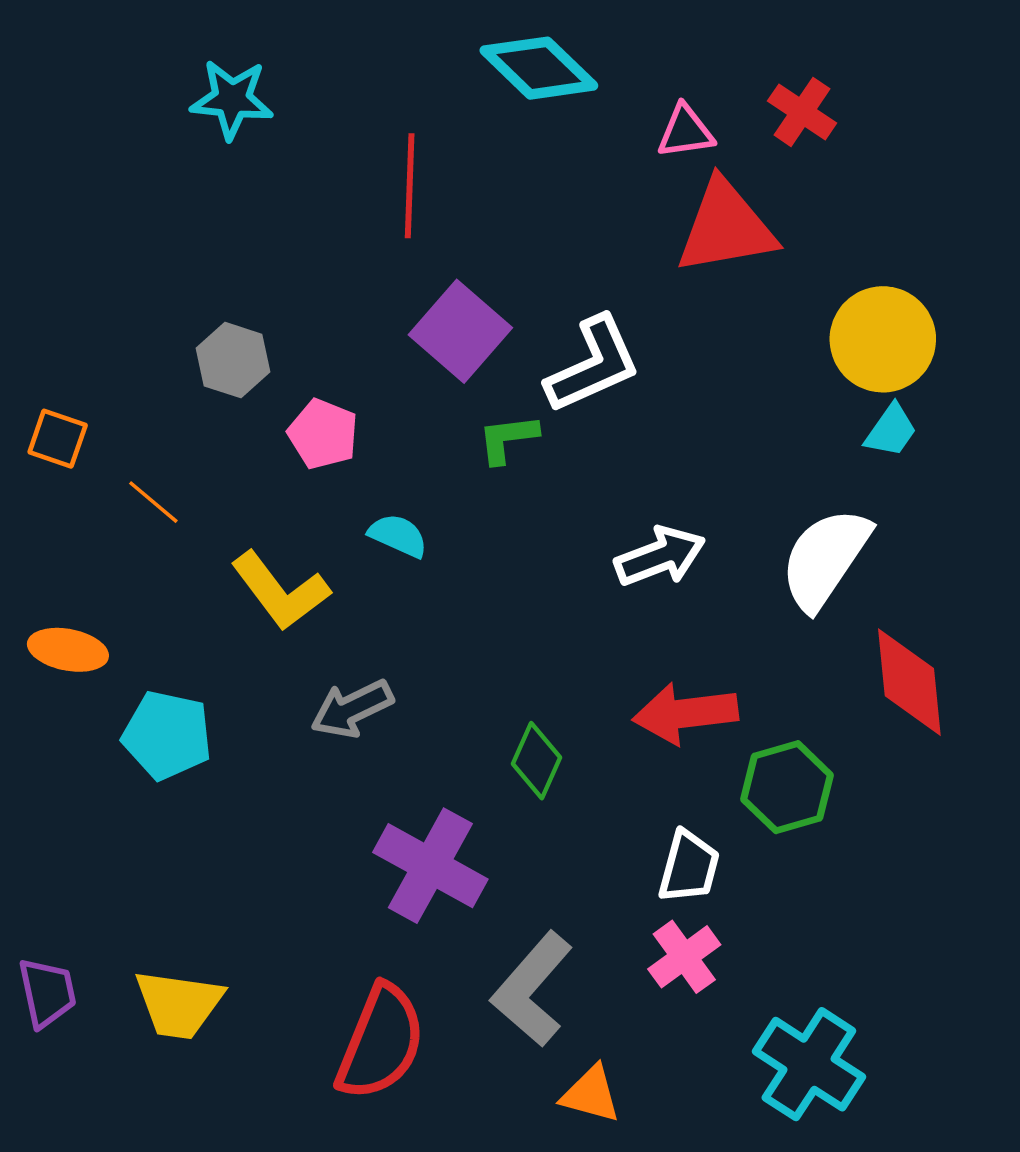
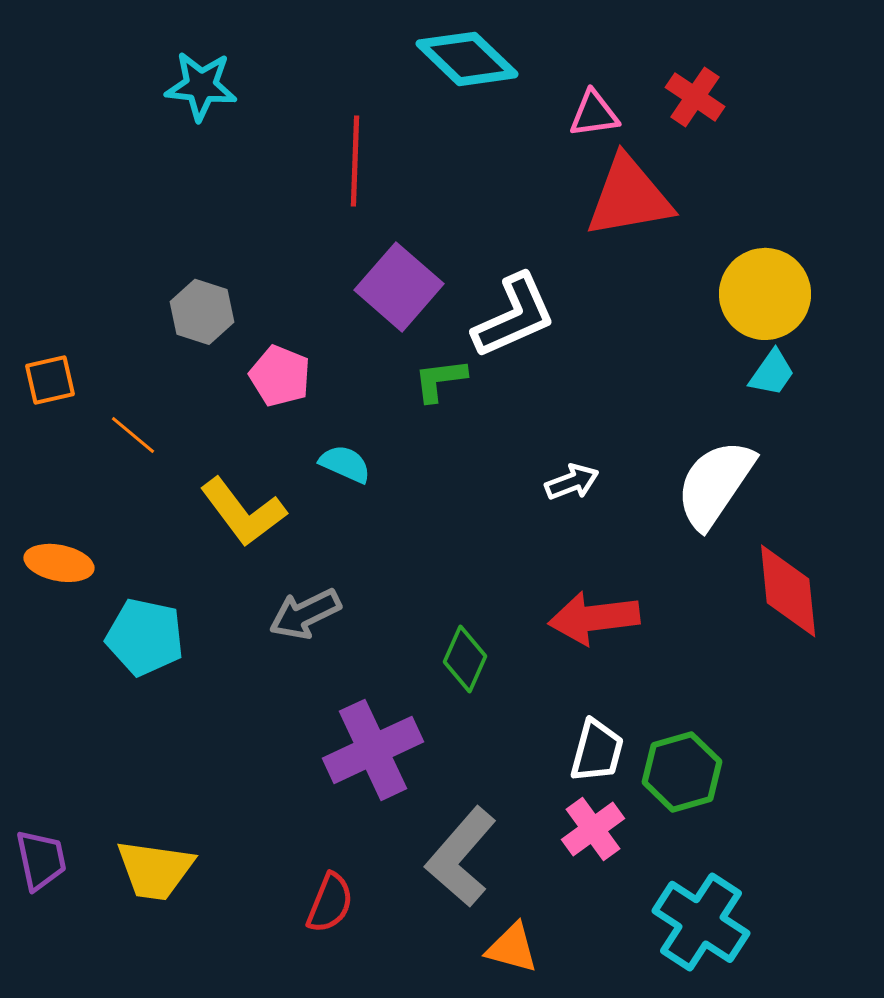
orange square: (58, 439) -> (50, 380), turned -32
white arrow: (660, 556) -> (572, 482), size x0.7
green hexagon: (787, 787) -> (682, 772), moved
purple cross: (430, 866) -> (373, 750), turned 36
red semicircle: (381, 1042) -> (330, 903), size x0.6

